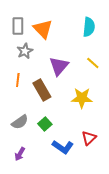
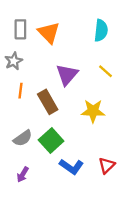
gray star: (25, 51) -> (14, 61), moved
green square: (45, 124) -> (51, 140), size x1.5
red triangle: (89, 138) -> (107, 165), moved

